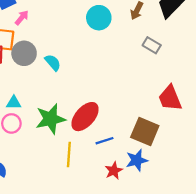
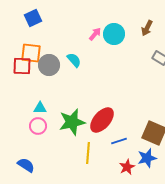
pink arrow: (22, 18) -> (95, 34), moved
cyan semicircle: (53, 63) -> (74, 60), moved

